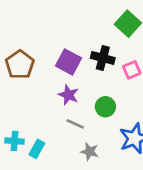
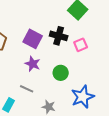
gray line: (75, 124) -> (27, 89), moved

